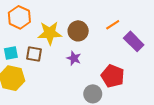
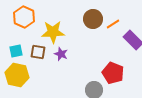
brown circle: (78, 31) -> (93, 19), moved
purple star: (74, 58) -> (61, 54), moved

